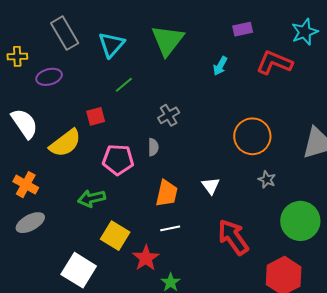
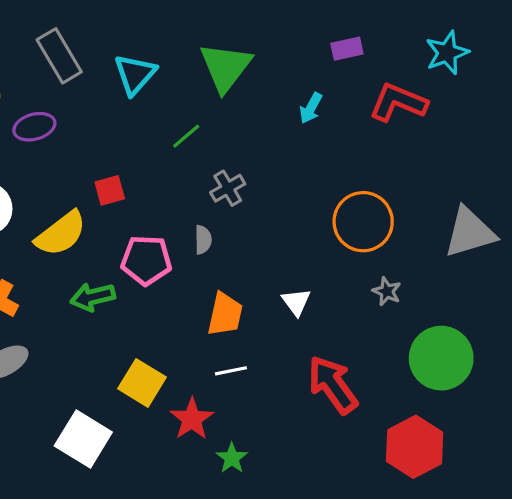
green line: (124, 85) -> (186, 136), moved
green arrow: (92, 198) -> (93, 297), moved

